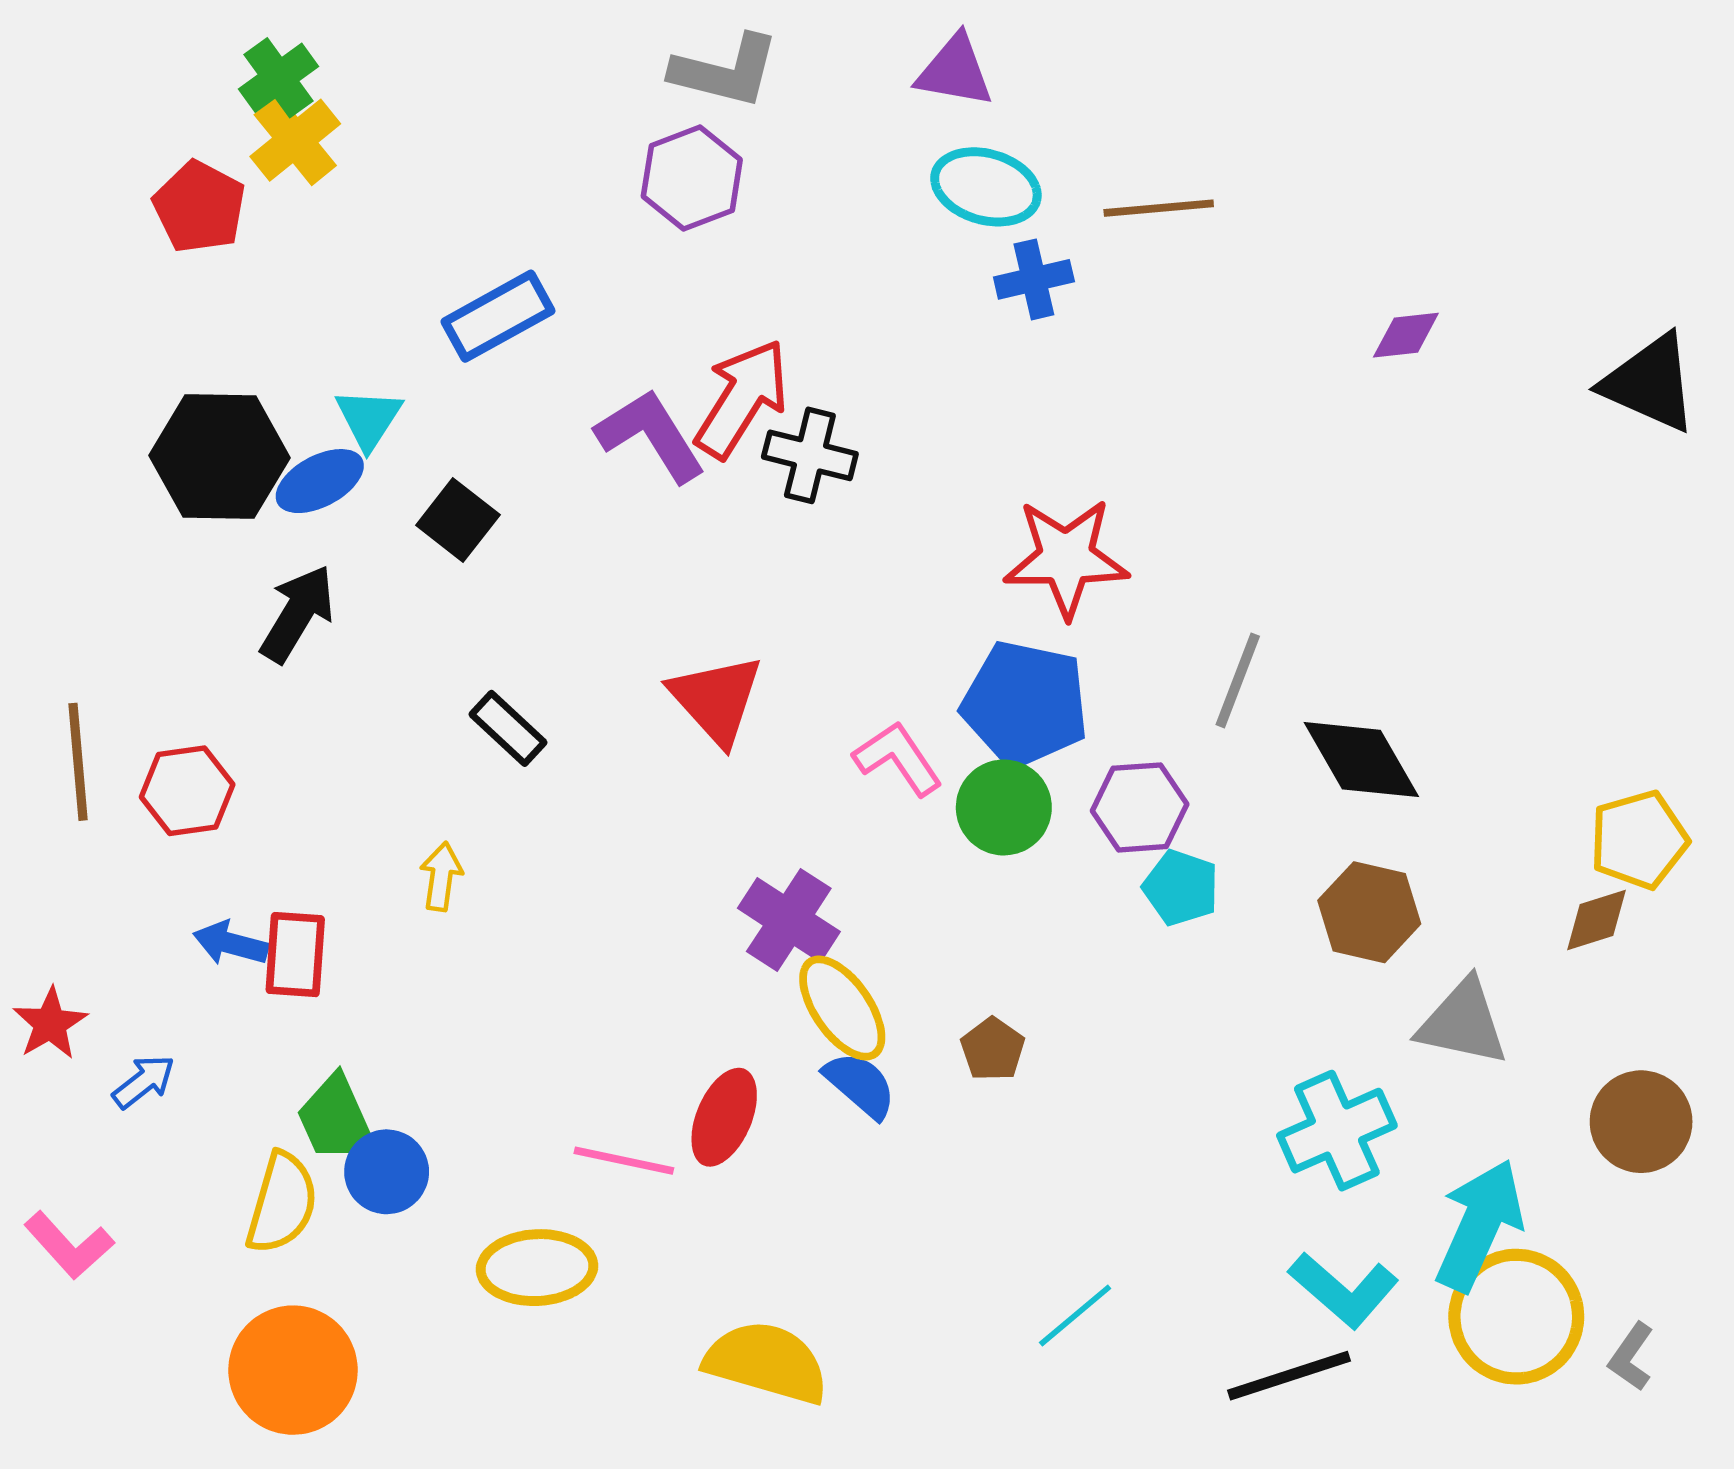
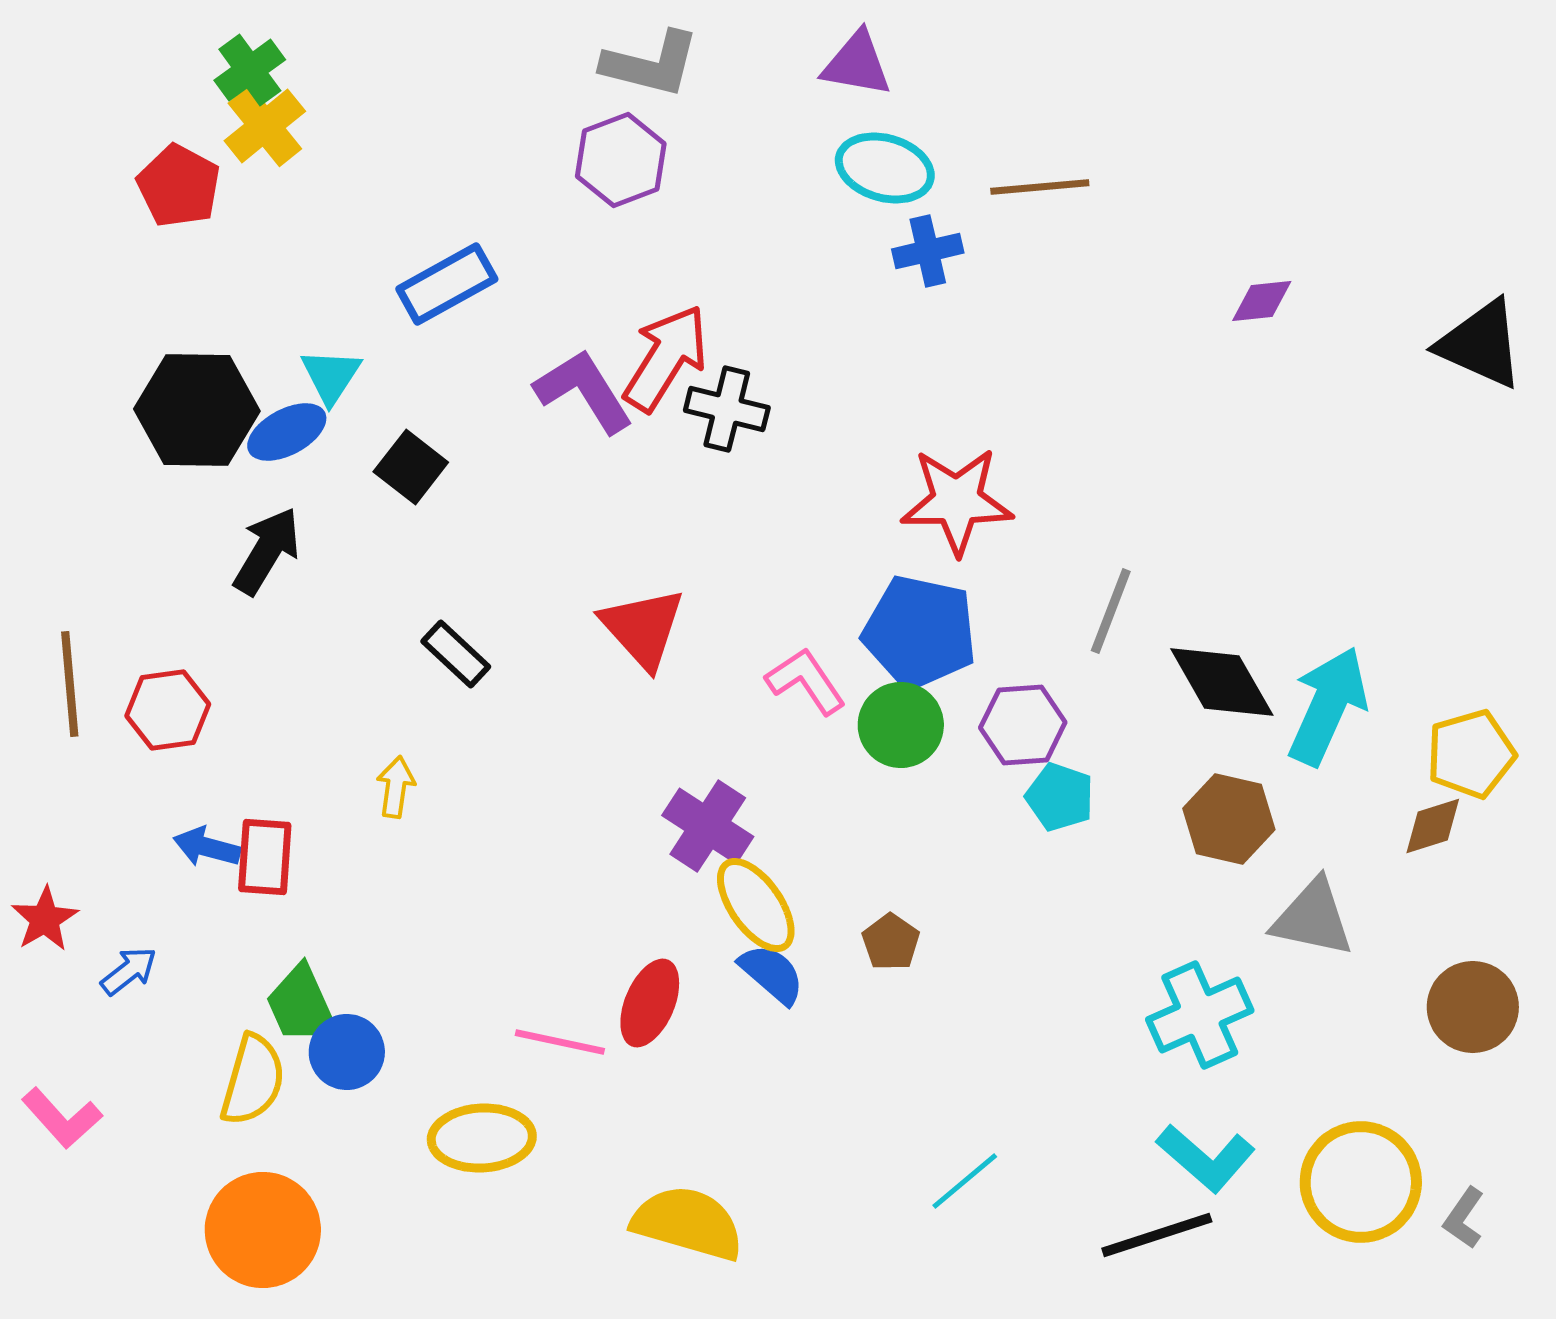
cyan arrow: (1480, 1225) -> (1328, 706), moved

